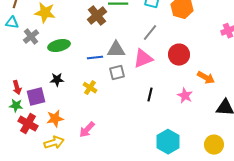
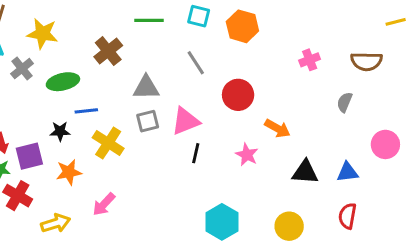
brown cross: (97, 16) -> (108, 51), moved
gray line: (150, 33) -> (196, 63), turned -72
blue line: (95, 58) -> (86, 111), moved
pink triangle: (143, 59) -> (186, 121), moved
yellow cross: (90, 88) -> (108, 143), size x1.5
orange star: (55, 119) -> (69, 172), moved

